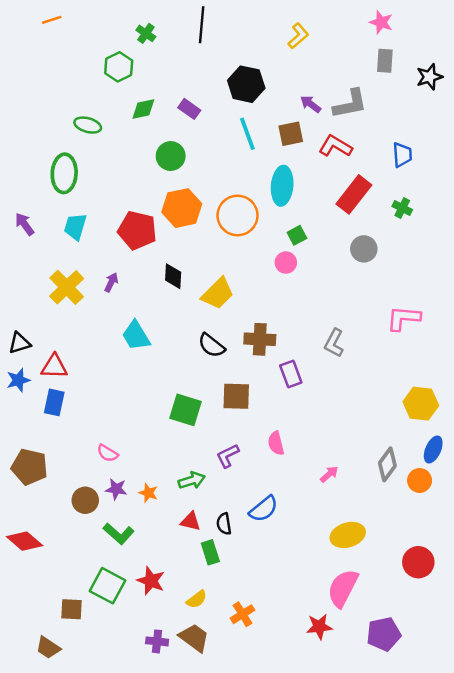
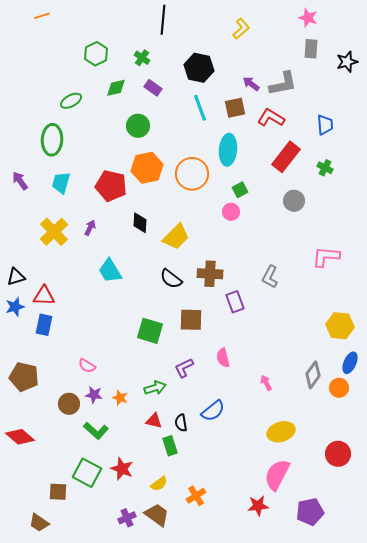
green cross: (146, 33) -> (142, 58), moved
green ellipse: (88, 125) -> (71, 101), turned -45
pink arrow: (329, 474) -> (266, 383), turned -77
purple cross: (157, 641) -> (127, 518), turned -30

